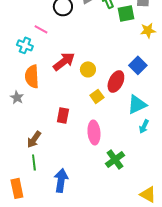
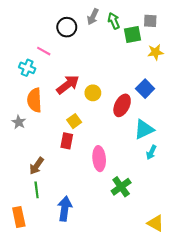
yellow square: (97, 96) -> (74, 121), moved

